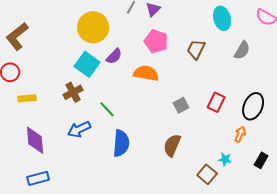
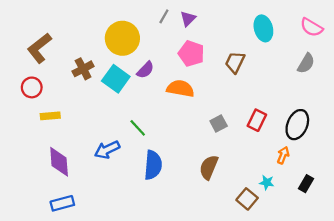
gray semicircle: (242, 50) -> (306, 63), moved
brown cross: (73, 92) -> (83, 69), moved

